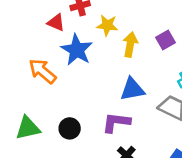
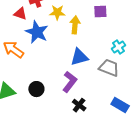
purple square: (166, 40) -> (100, 12), moved, turned 32
purple L-shape: (116, 122) -> (70, 82), turned 125

